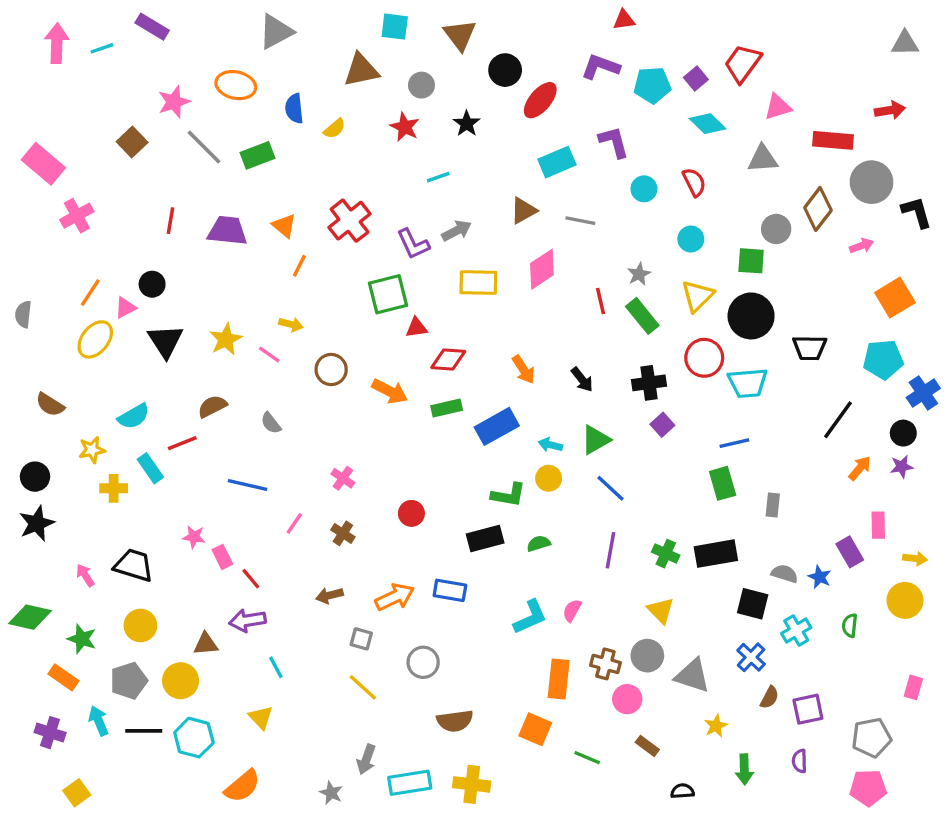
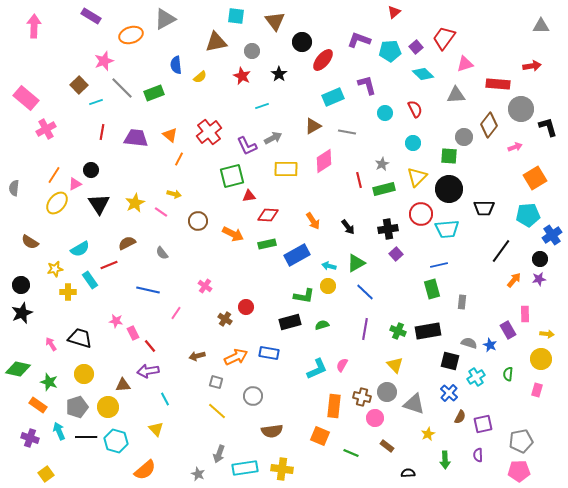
red triangle: (624, 20) -> (394, 12), moved, turned -32
cyan line: (102, 48) -> (96, 102), moved
orange ellipse: (236, 85) -> (131, 35), moved, turned -30
green rectangle: (642, 316) -> (384, 189), turned -65
brown cross: (343, 533) -> (225, 319), moved
pink rectangle: (913, 687) -> (537, 390), moved

